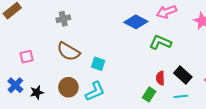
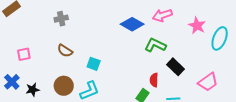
brown semicircle: (68, 52) -> (65, 51), size x0.7
black rectangle: (183, 75) -> (175, 67), moved

